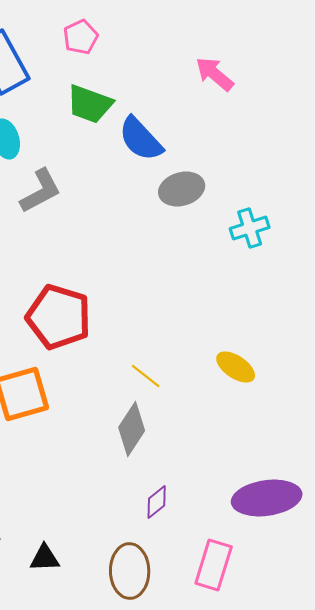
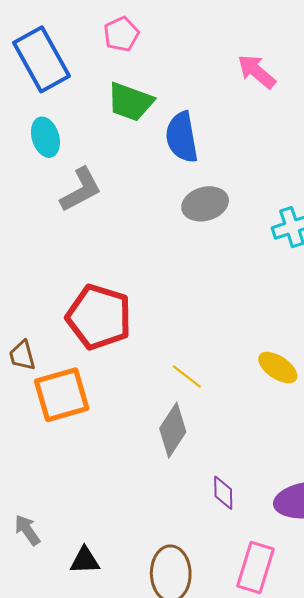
blue semicircle: (141, 139) -> (182, 137), turned 33
gray ellipse: (182, 189) -> (205, 204), moved
purple diamond: (157, 502) -> (223, 493), moved, turned -52

